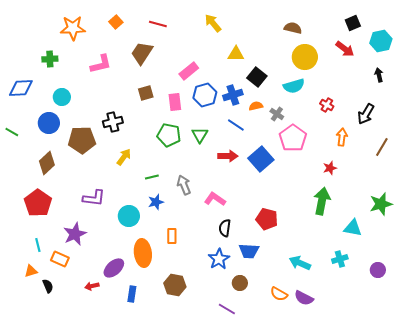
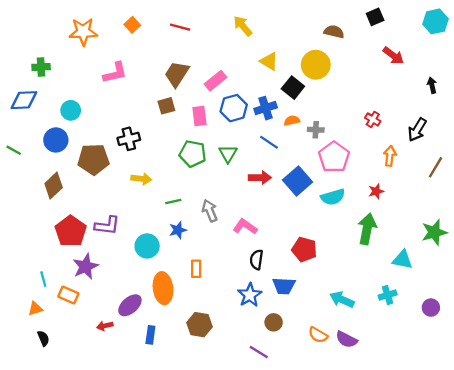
black square: (353, 23) -> (375, 17), moved
cyan hexagon: (381, 41) -> (435, 21), moved
brown trapezoid: (142, 53) -> (177, 74), moved
yellow triangle: (236, 54) -> (269, 61), turned 30
yellow circle: (305, 57) -> (316, 65), moved
green cross: (50, 59) -> (41, 67), moved
cyan semicircle: (294, 86) -> (333, 197), moved
gray cross: (277, 114) -> (316, 130), turned -32
yellow arrow: (124, 157) -> (141, 179), turned 60
red pentagon: (38, 203) -> (71, 231), moved
black semicircle: (48, 286) -> (43, 338), moved

